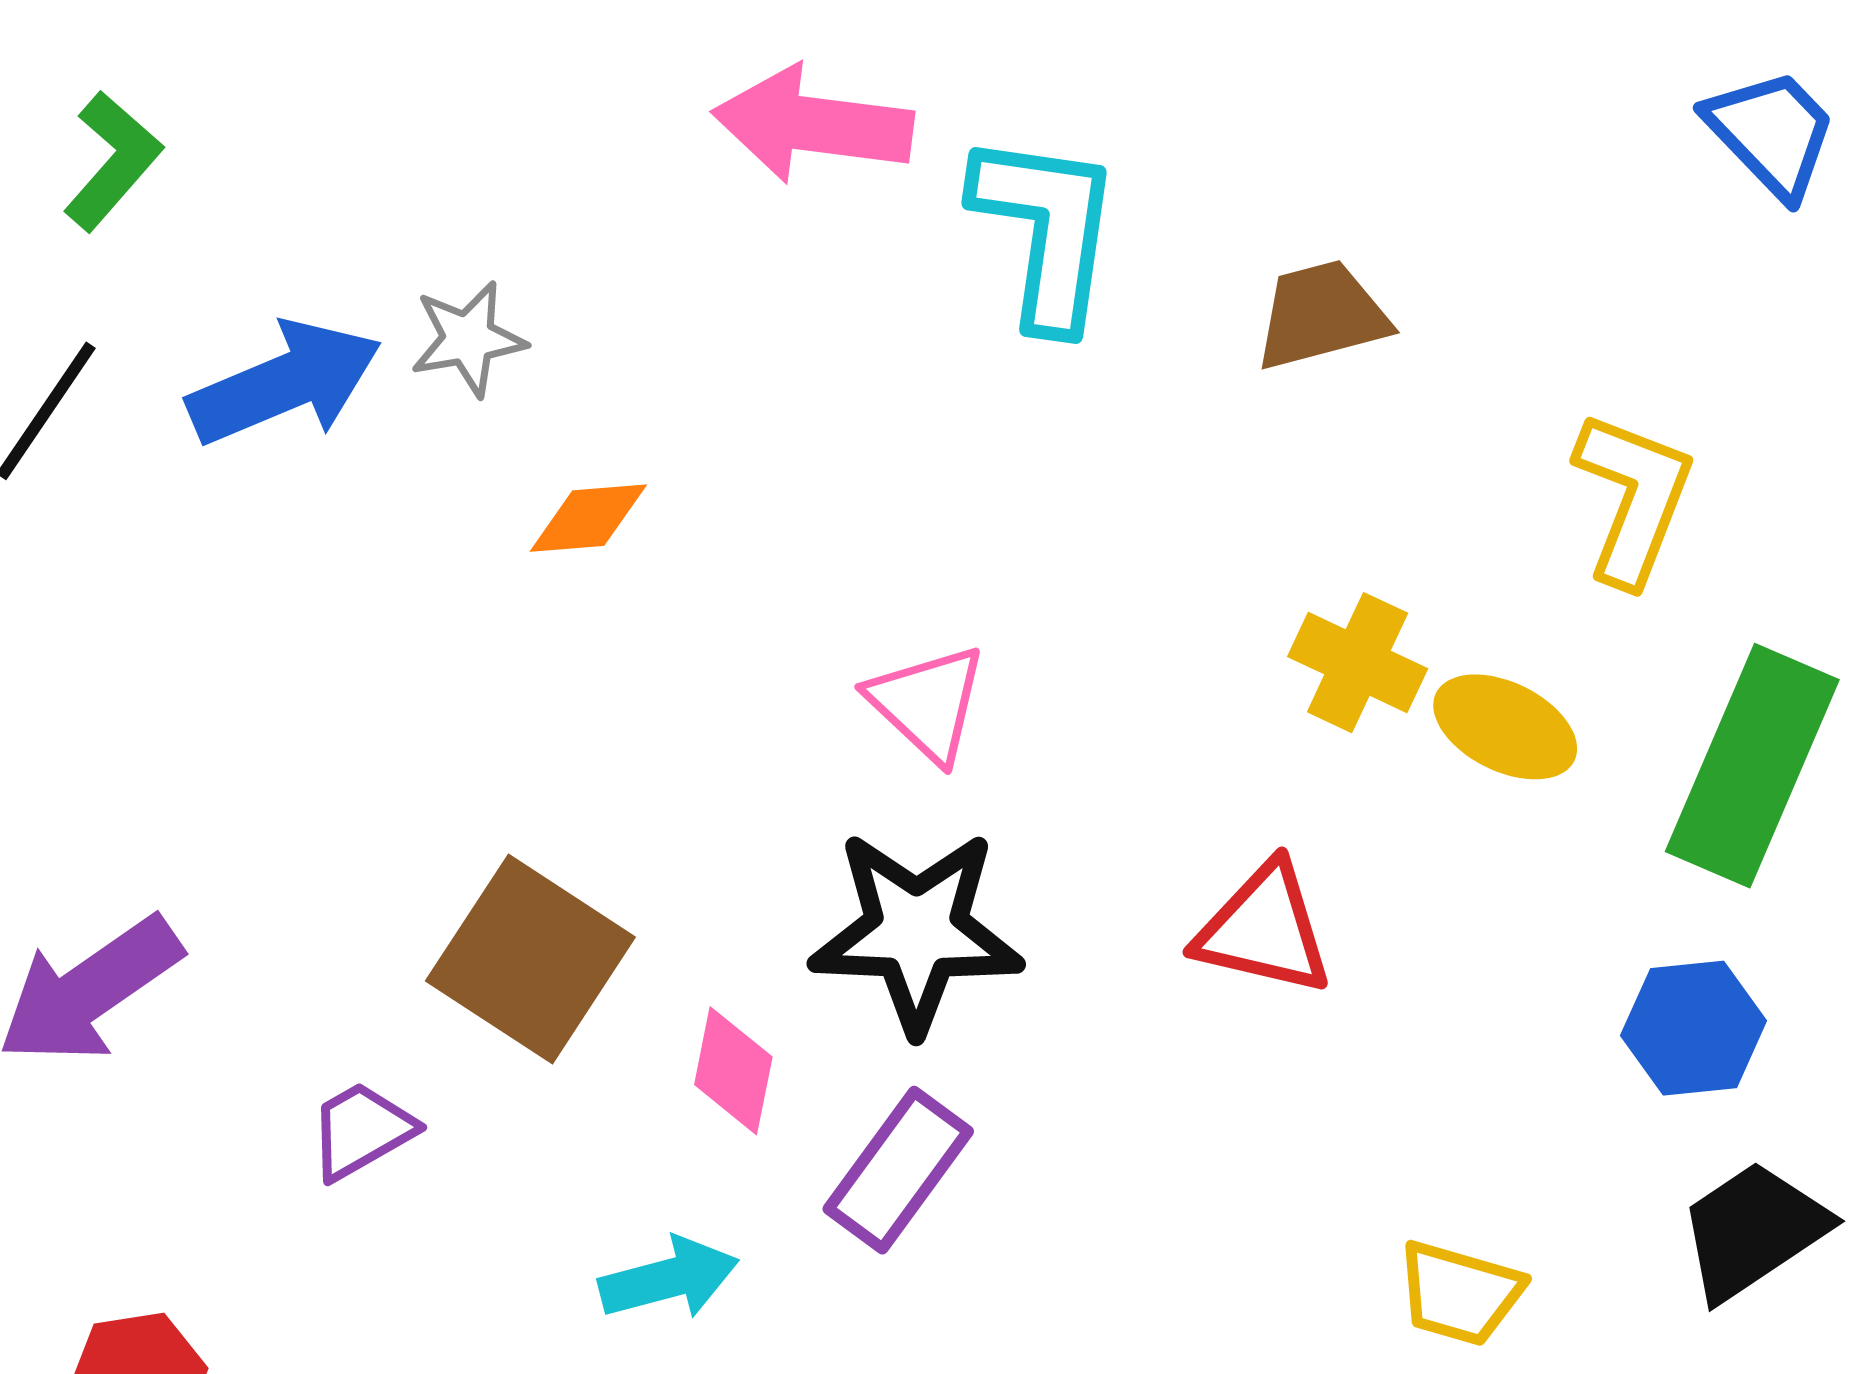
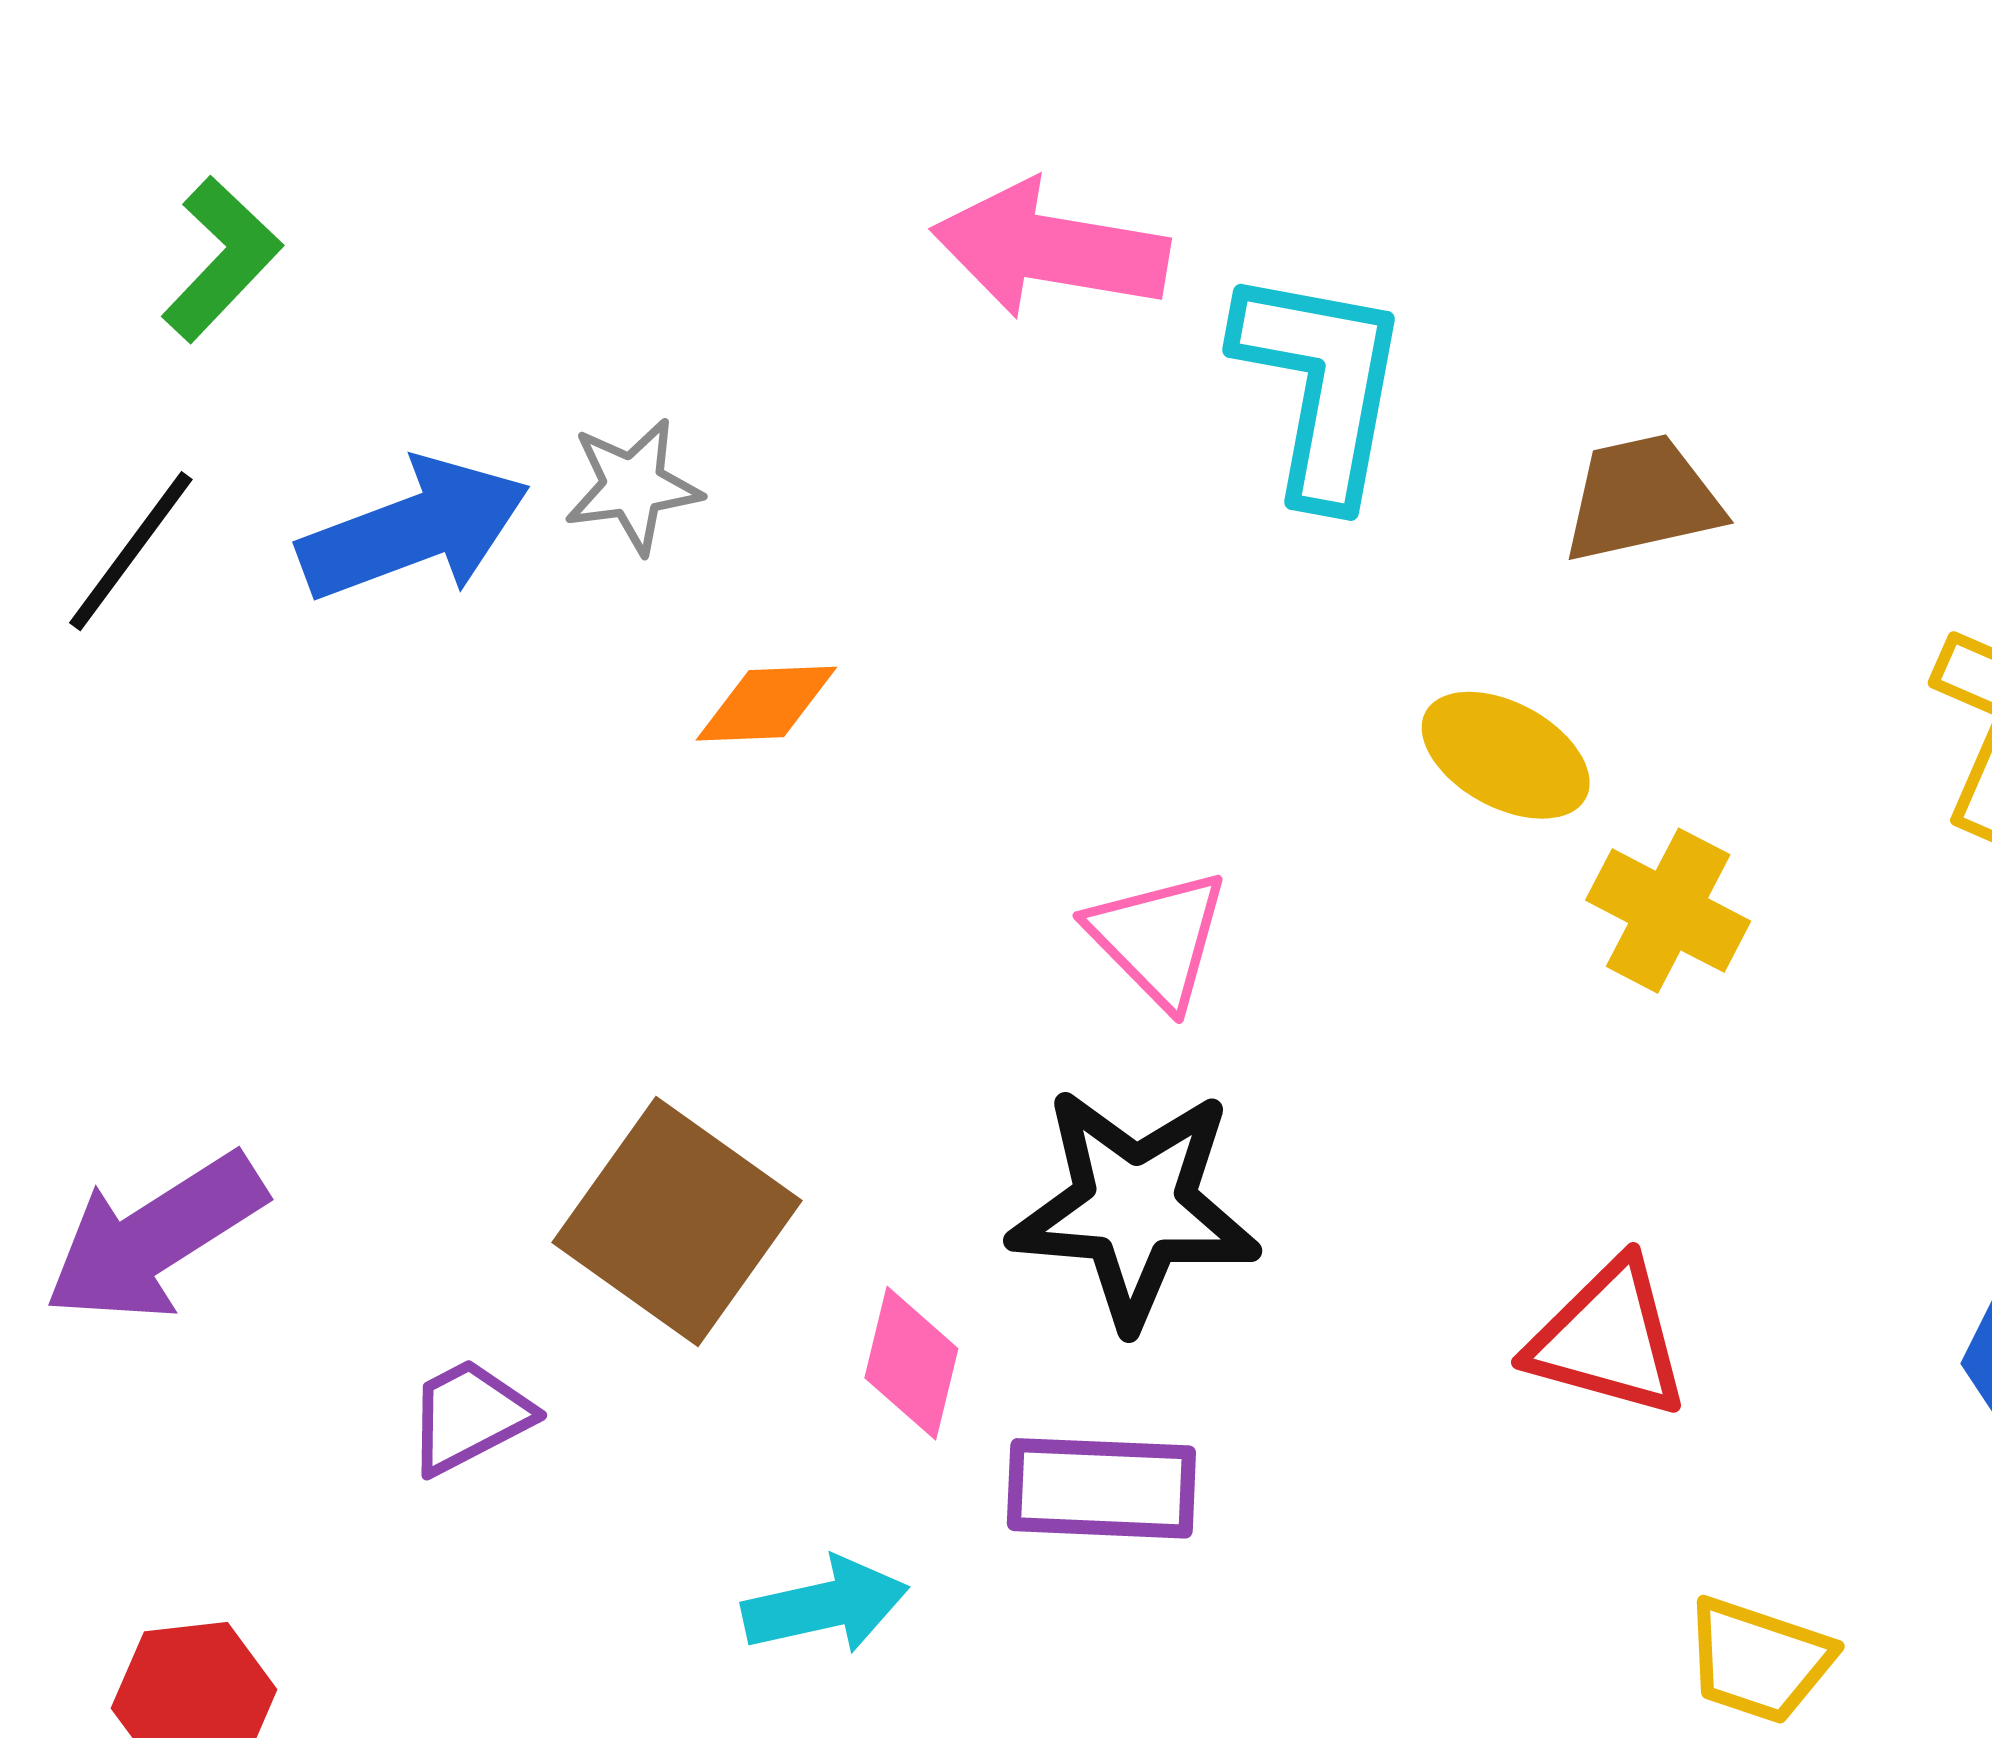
yellow ellipse: (1505, 727) -> (1506, 755), moved
red triangle: (1264, 929) -> (1608, 1339), moved
purple rectangle: (898, 1170) -> (1101, 1488), turned 54

